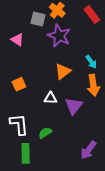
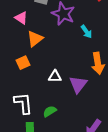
cyan arrow: (91, 62) -> (86, 32), moved
orange triangle: (63, 71) -> (35, 39), moved

